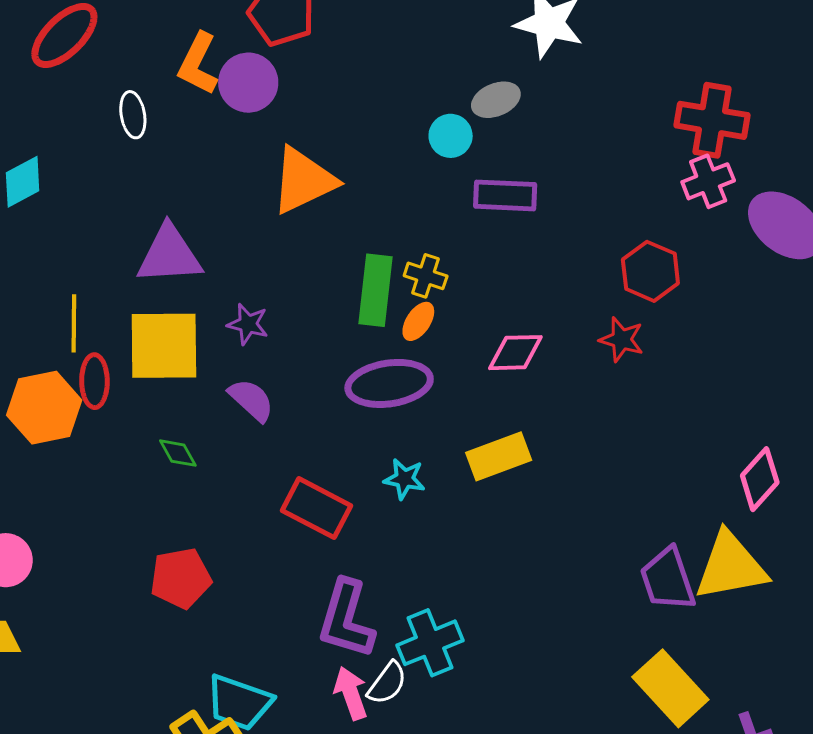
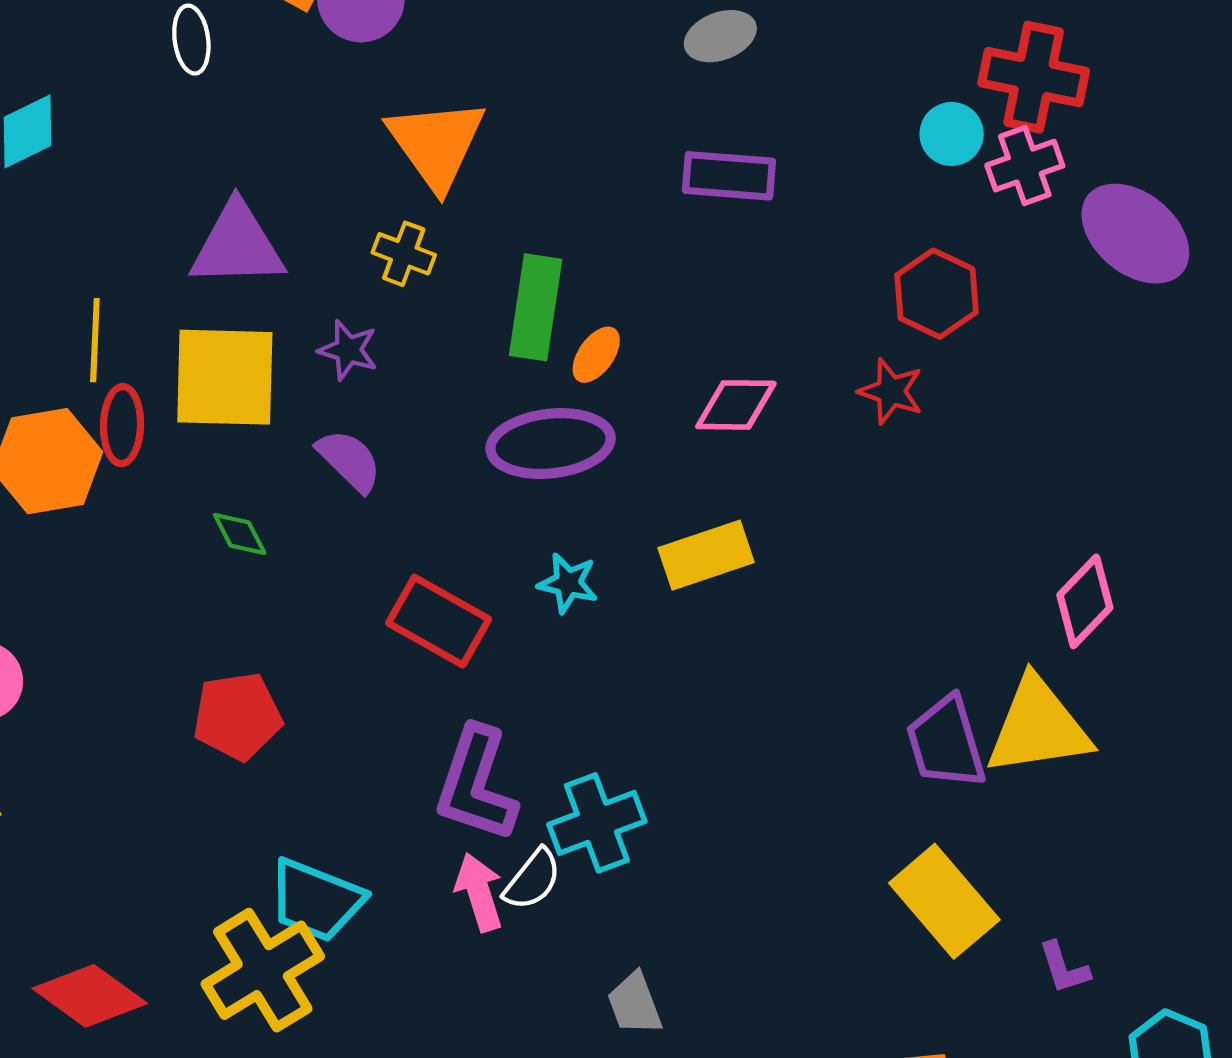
cyan circle: (451, 136) -> (952, 134), moved
orange triangle: (304, 180) -> (436, 144), turned -42
yellow cross: (426, 276) -> (404, 254), moved

